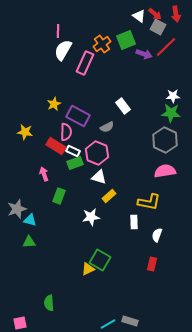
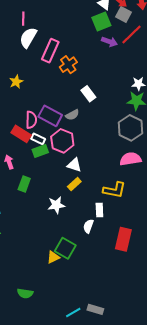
green square: (126, 40) -> (101, 22), moved
orange cross: (102, 44) -> (68, 65), moved
yellow star: (54, 104) -> (16, 82), moved
purple rectangle: (78, 116) -> (50, 116), moved
white triangle: (99, 177) -> (74, 165), moved
white semicircle: (157, 235) -> (88, 226), moved
red rectangle: (152, 264) -> (123, 239), moved, size x1.6
green semicircle: (49, 303) -> (25, 293), moved, turned -77

